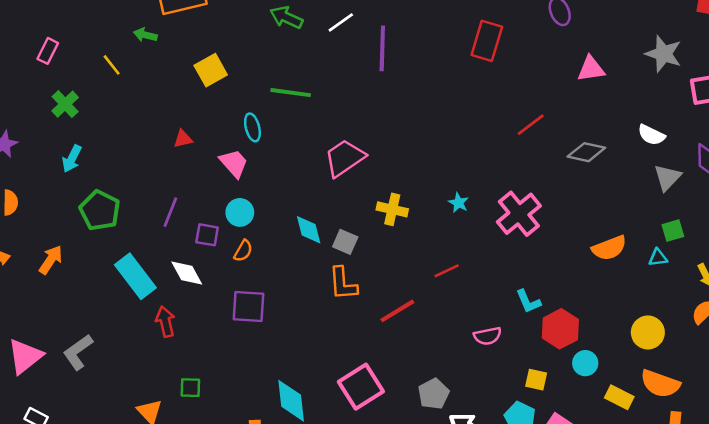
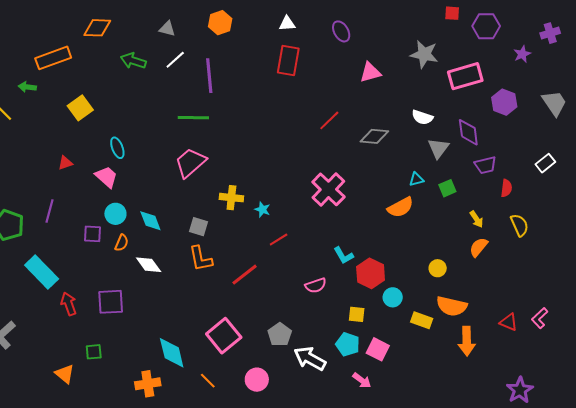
green line: (291, 93) -> (193, 118), moved
cyan star: (459, 203) -> (262, 210), moved
purple line: (170, 212) -> (49, 211), moved
cyan diamond: (309, 230) -> (150, 221), moved
cyan triangle: (658, 258) -> (416, 179), moved
white diamond: (187, 273) -> (149, 265), moved
purple square: (248, 307) -> (111, 302), moved
yellow circle: (648, 332) -> (438, 268), size x0.7

